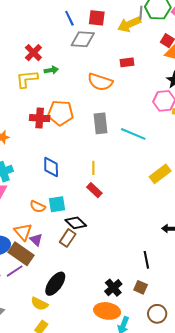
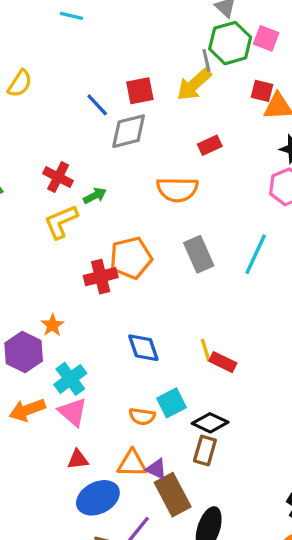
cyan line: (133, 134) -> (256, 254), turned -70
yellow line: (93, 168) -> (206, 350), moved
orange triangle: (23, 232) -> (132, 463), turned -30
brown rectangle: (21, 254) -> (173, 495), moved, turned 45

